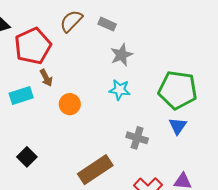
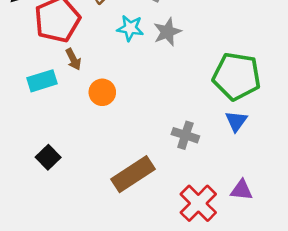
cyan star: (120, 90) -> (130, 28), moved

